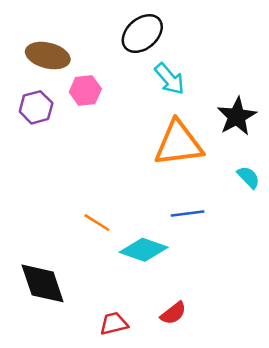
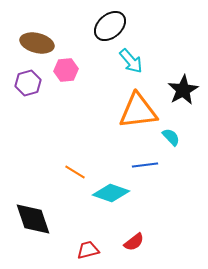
cyan semicircle: (248, 177) -> (171, 137), moved

